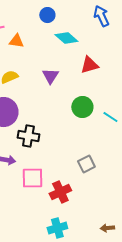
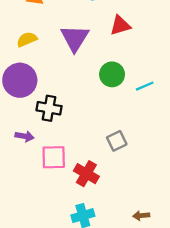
purple triangle: (50, 76) -> (75, 38), size x1.5
cyan line: (110, 117) -> (145, 86), turned -56
red cross: (60, 192) -> (86, 174), turned -35

